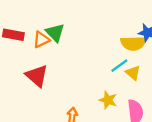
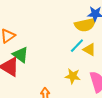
green triangle: (55, 33) -> (21, 55), moved

